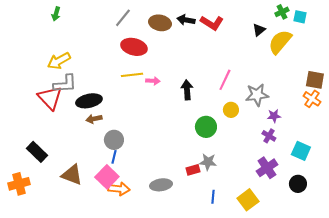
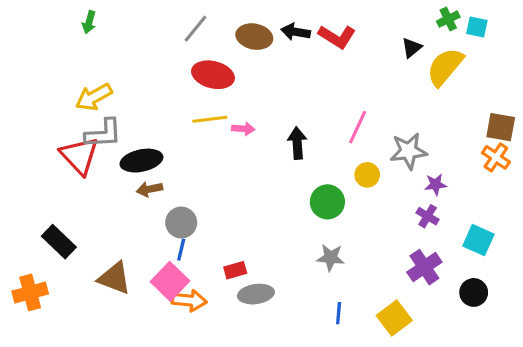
red rectangle: (193, 170) -> (235, 270), moved

